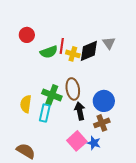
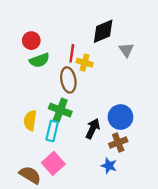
black diamond: (89, 51) -> (103, 31), moved
green semicircle: (49, 52) -> (39, 60), moved
brown ellipse: (73, 89) -> (68, 80), moved
black arrow: (80, 111) -> (93, 129), turned 36
pink square: (77, 141) -> (53, 163), moved

